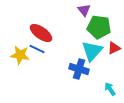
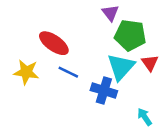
red triangle: (114, 48) -> (150, 63), turned -40
blue line: (37, 49) -> (68, 72), moved

